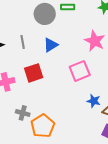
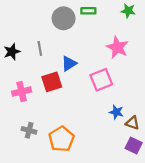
blue triangle: (51, 45) -> (69, 64), moved
gray cross: (23, 113) -> (29, 130), moved

